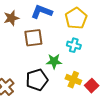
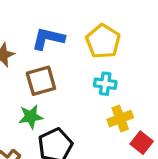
green star: (54, 61) -> (31, 117), moved
yellow cross: (73, 80) -> (120, 119), moved, turned -35

